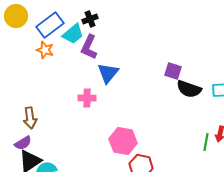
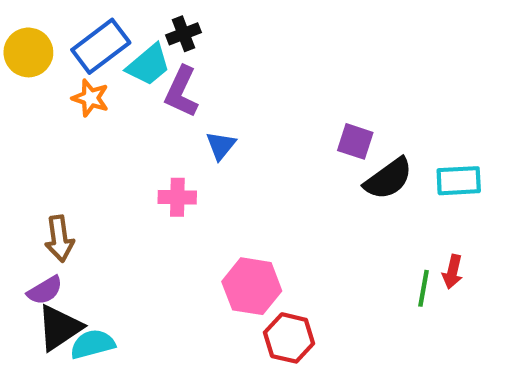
yellow circle: (16, 16) -> (28, 52), moved
blue triangle: (108, 73) -> (221, 146), size x0.7
black semicircle: (189, 89) -> (388, 179), turned -55

